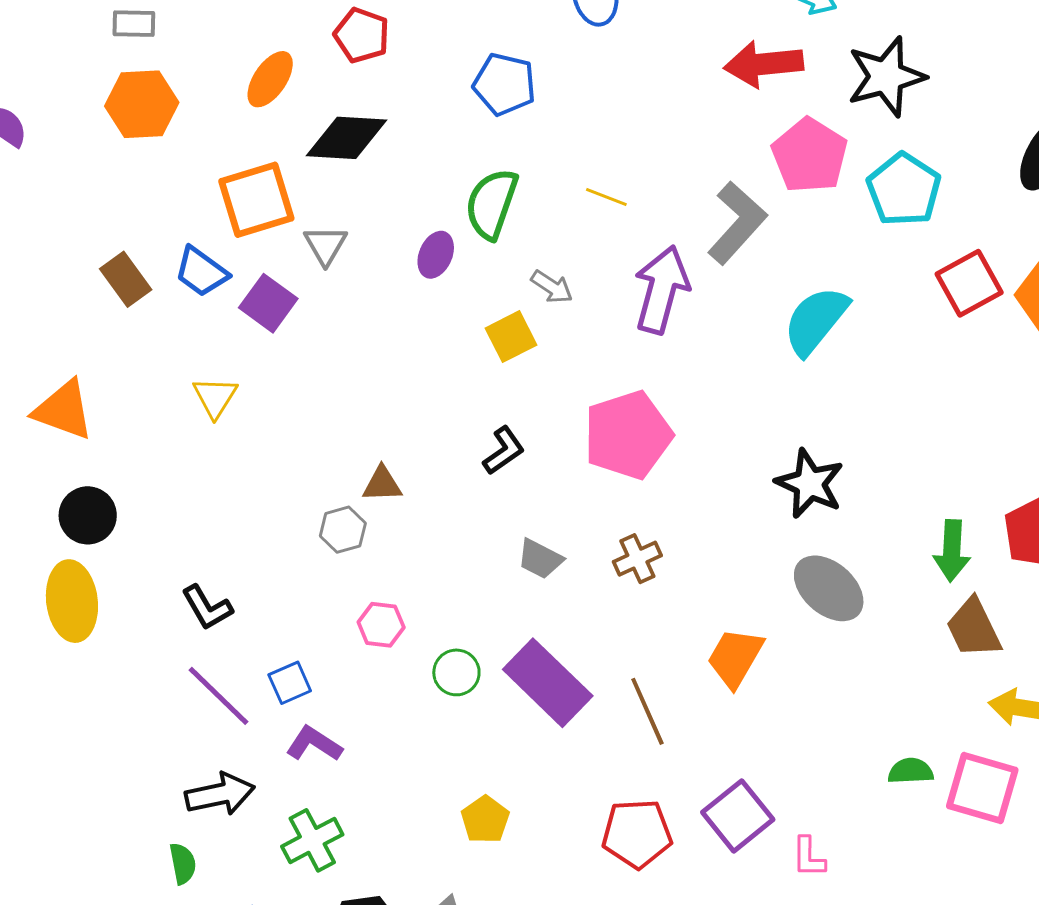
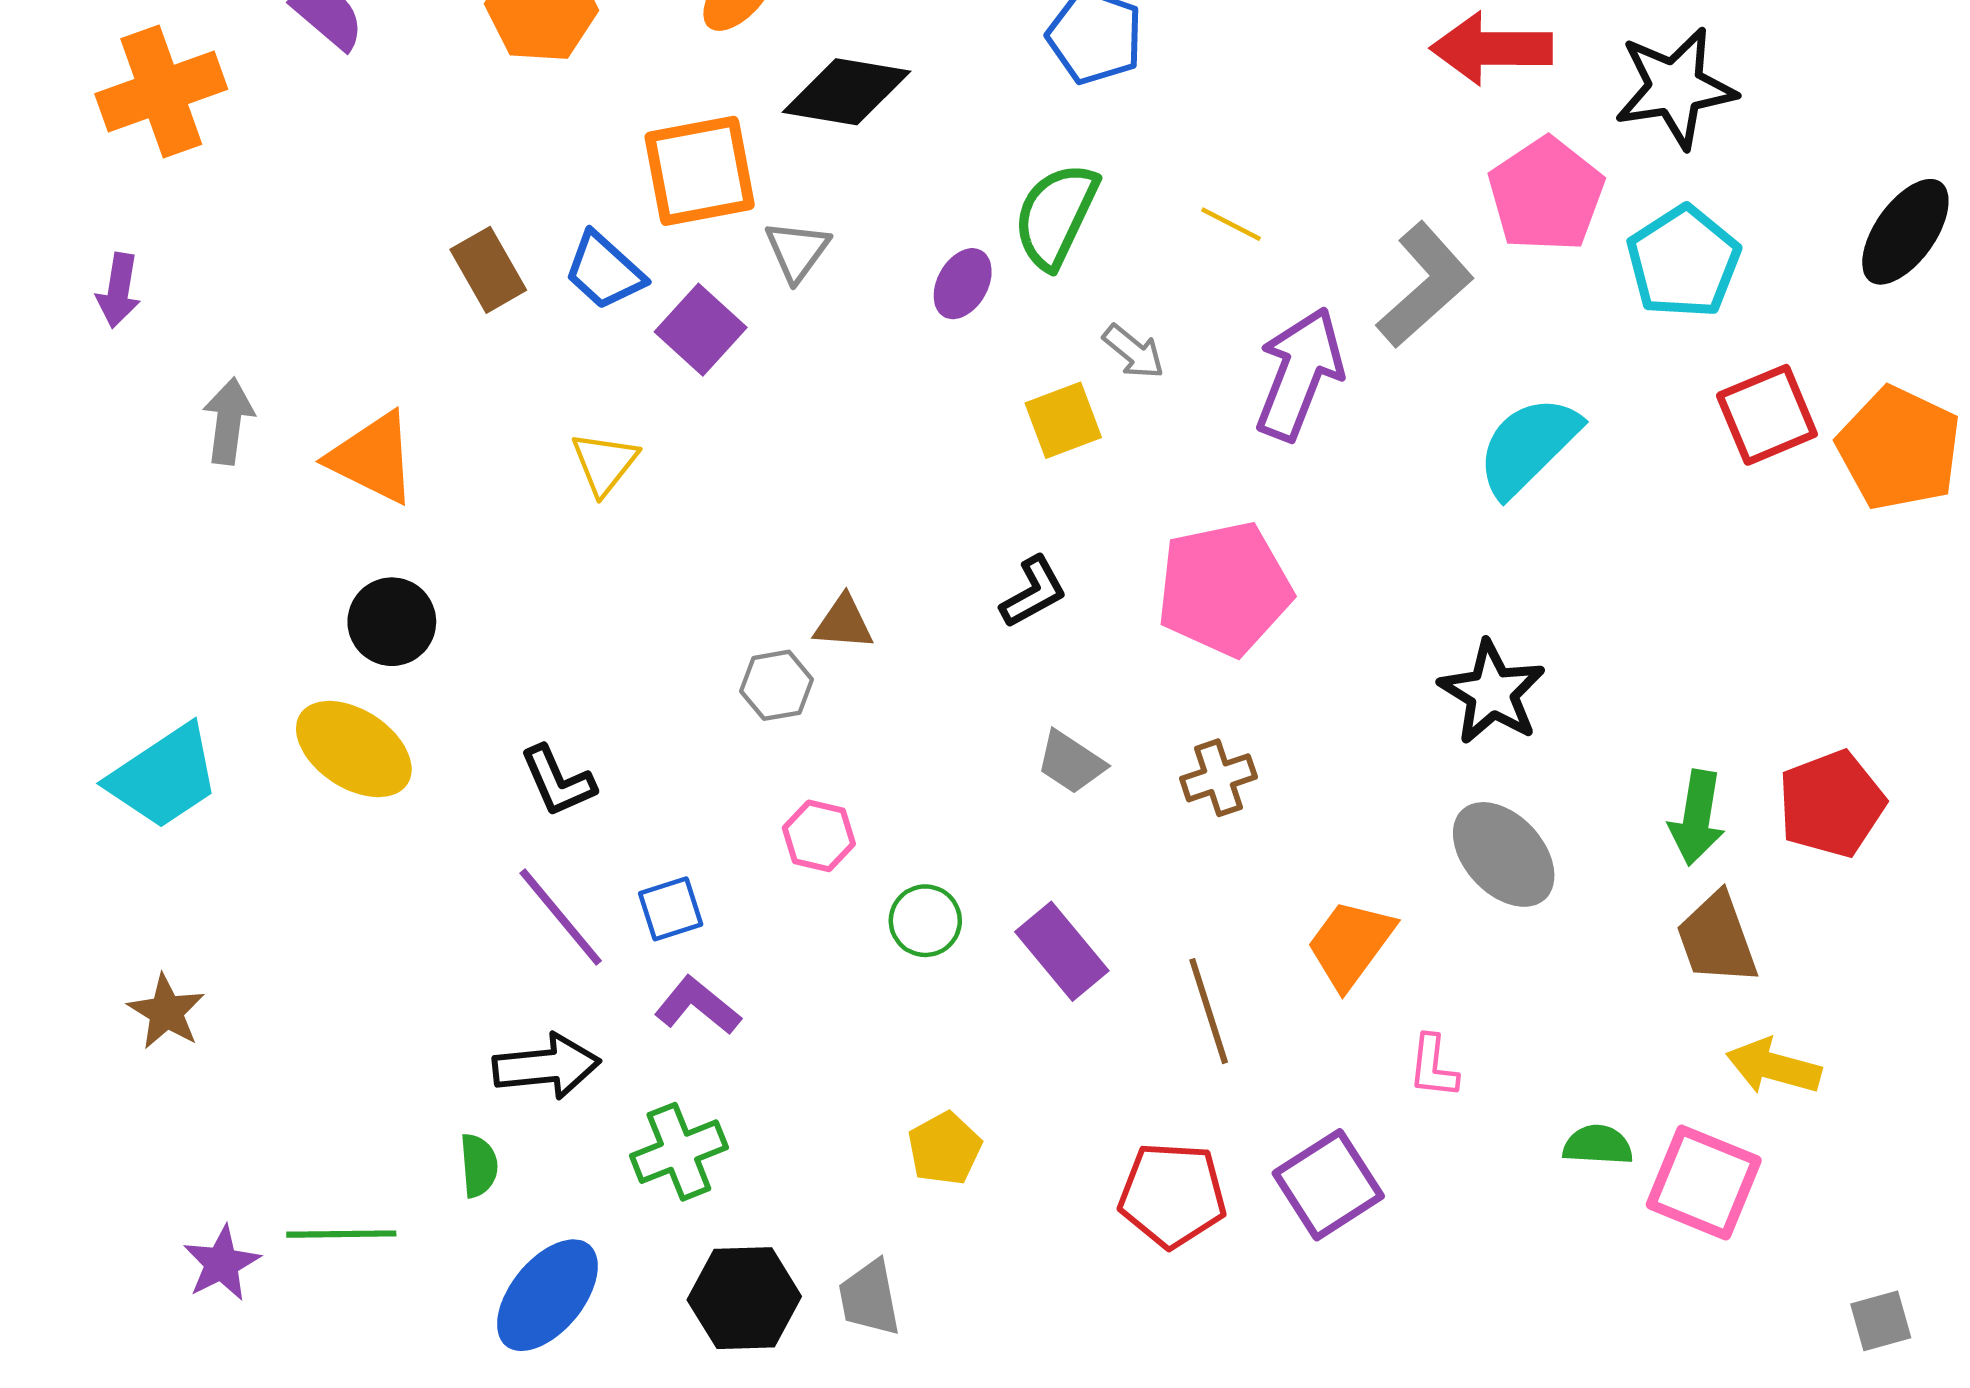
yellow ellipse: (72, 601) -> (354, 749), turned -56
purple rectangle: (548, 683) -> (1062, 951), size x0.7
pink L-shape: (809, 857) -> (1433, 1067), moved

